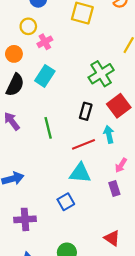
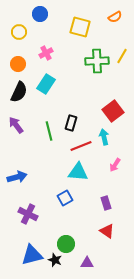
yellow circle: (28, 26) -> (19, 32), moved
green cross: (101, 74) -> (97, 61), moved, turned 30
black rectangle: (86, 111) -> (71, 123), moved
purple rectangle: (114, 188) -> (106, 203), moved
purple cross: (25, 219) -> (28, 214), turned 30

